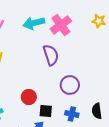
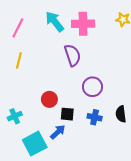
cyan arrow: (34, 23) -> (55, 22), turned 65
pink cross: (61, 25) -> (83, 24), turned 35

